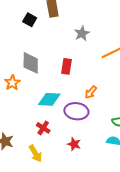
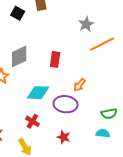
gray star: (82, 33) -> (86, 24), moved
gray diamond: (31, 63) -> (19, 56), turned 65

